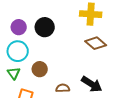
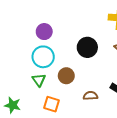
black circle: (45, 27) -> (87, 47), moved

